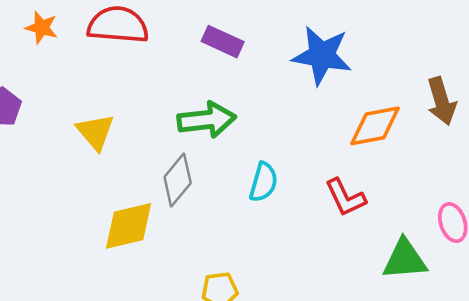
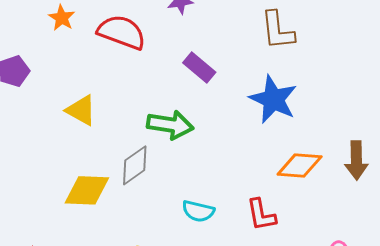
yellow triangle: (95, 132) -> (81, 110), turned -36
cyan semicircle: (264, 182) -> (198, 211), moved, turned 72

